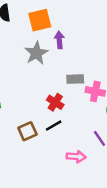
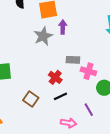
black line: (54, 126) -> (60, 96), moved
brown square: (27, 131) -> (31, 99), turned -35

